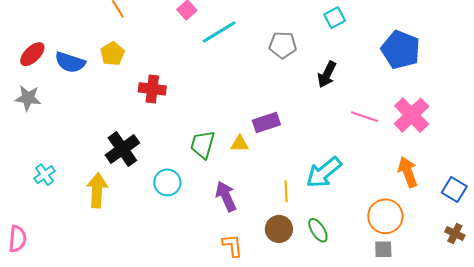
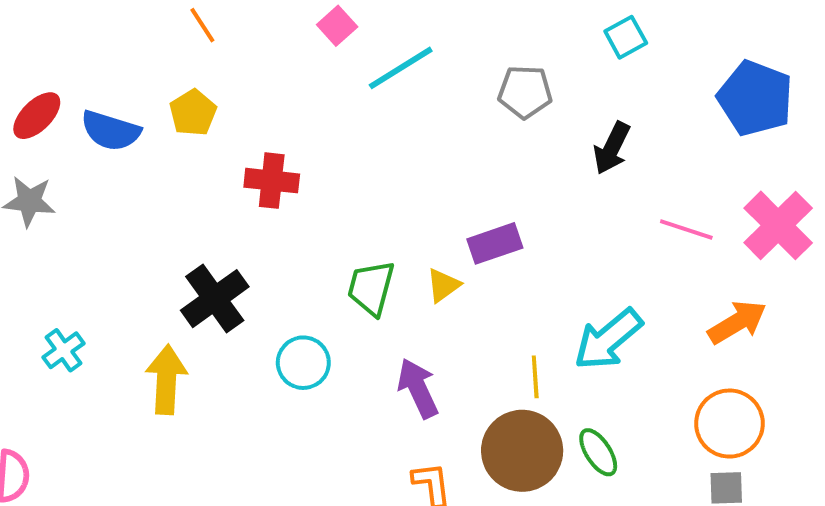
yellow triangle: (240, 144) -> (443, 285), turned -36
orange arrow: (408, 172) -> (737, 322), moved, turned 80
brown circle: (279, 229) -> (522, 451), size x1.5

